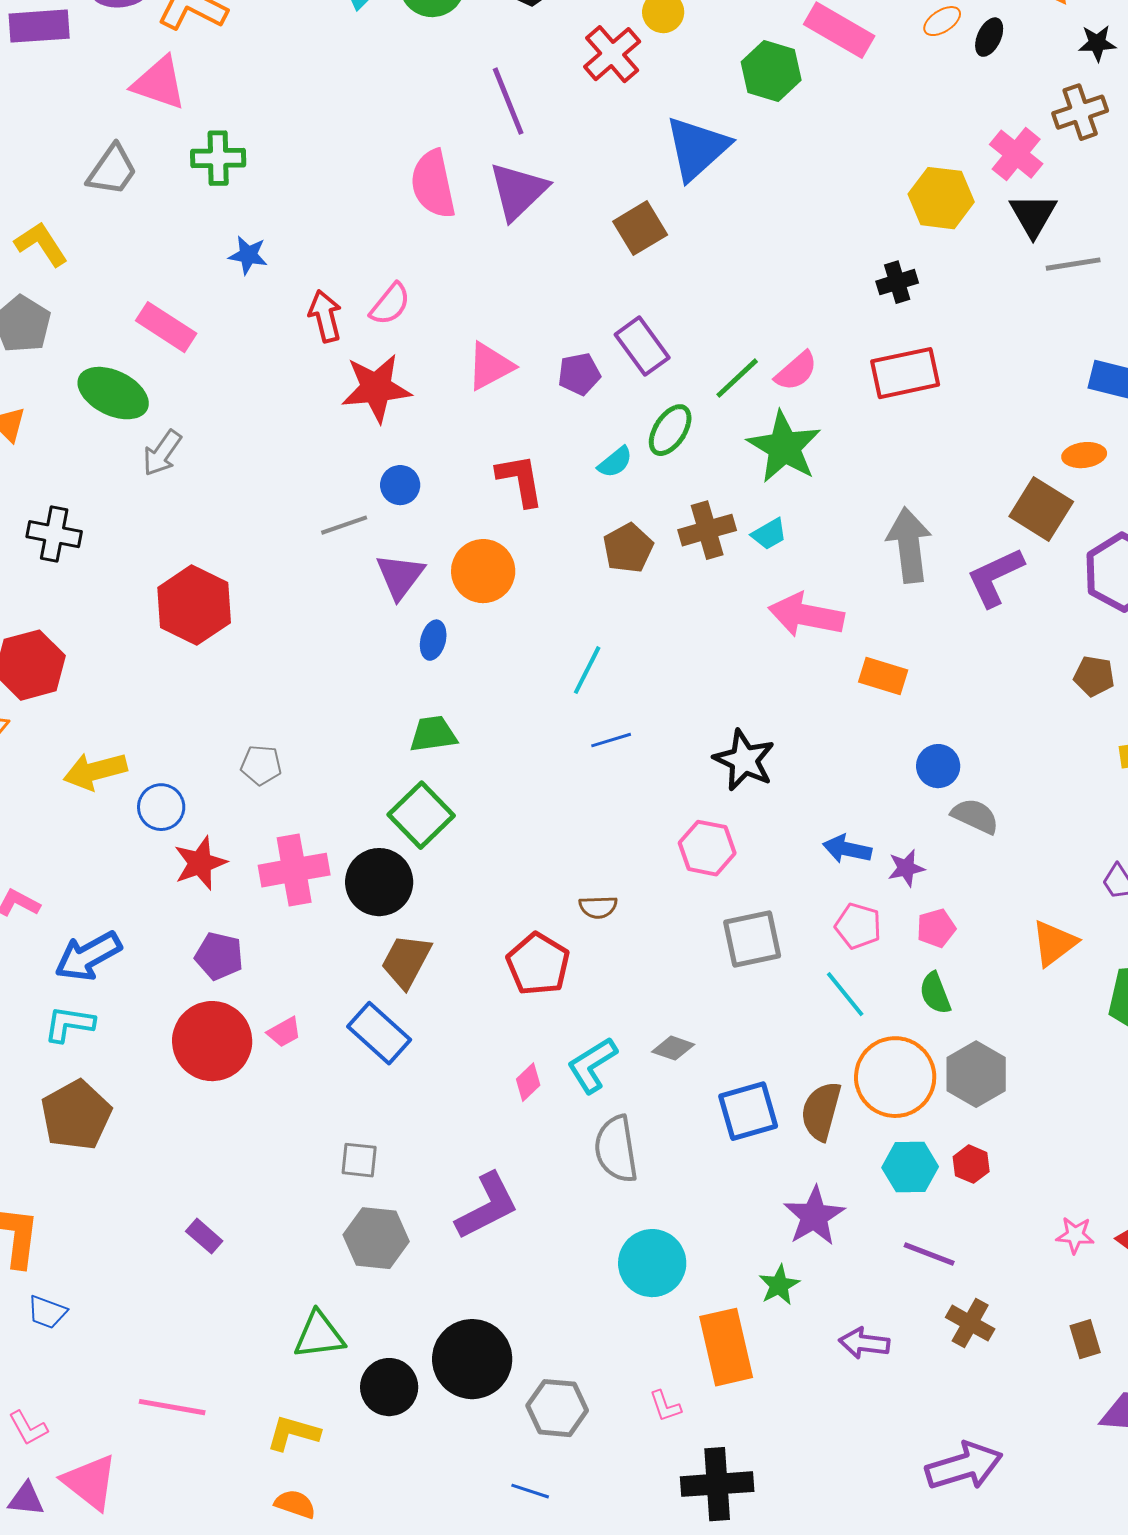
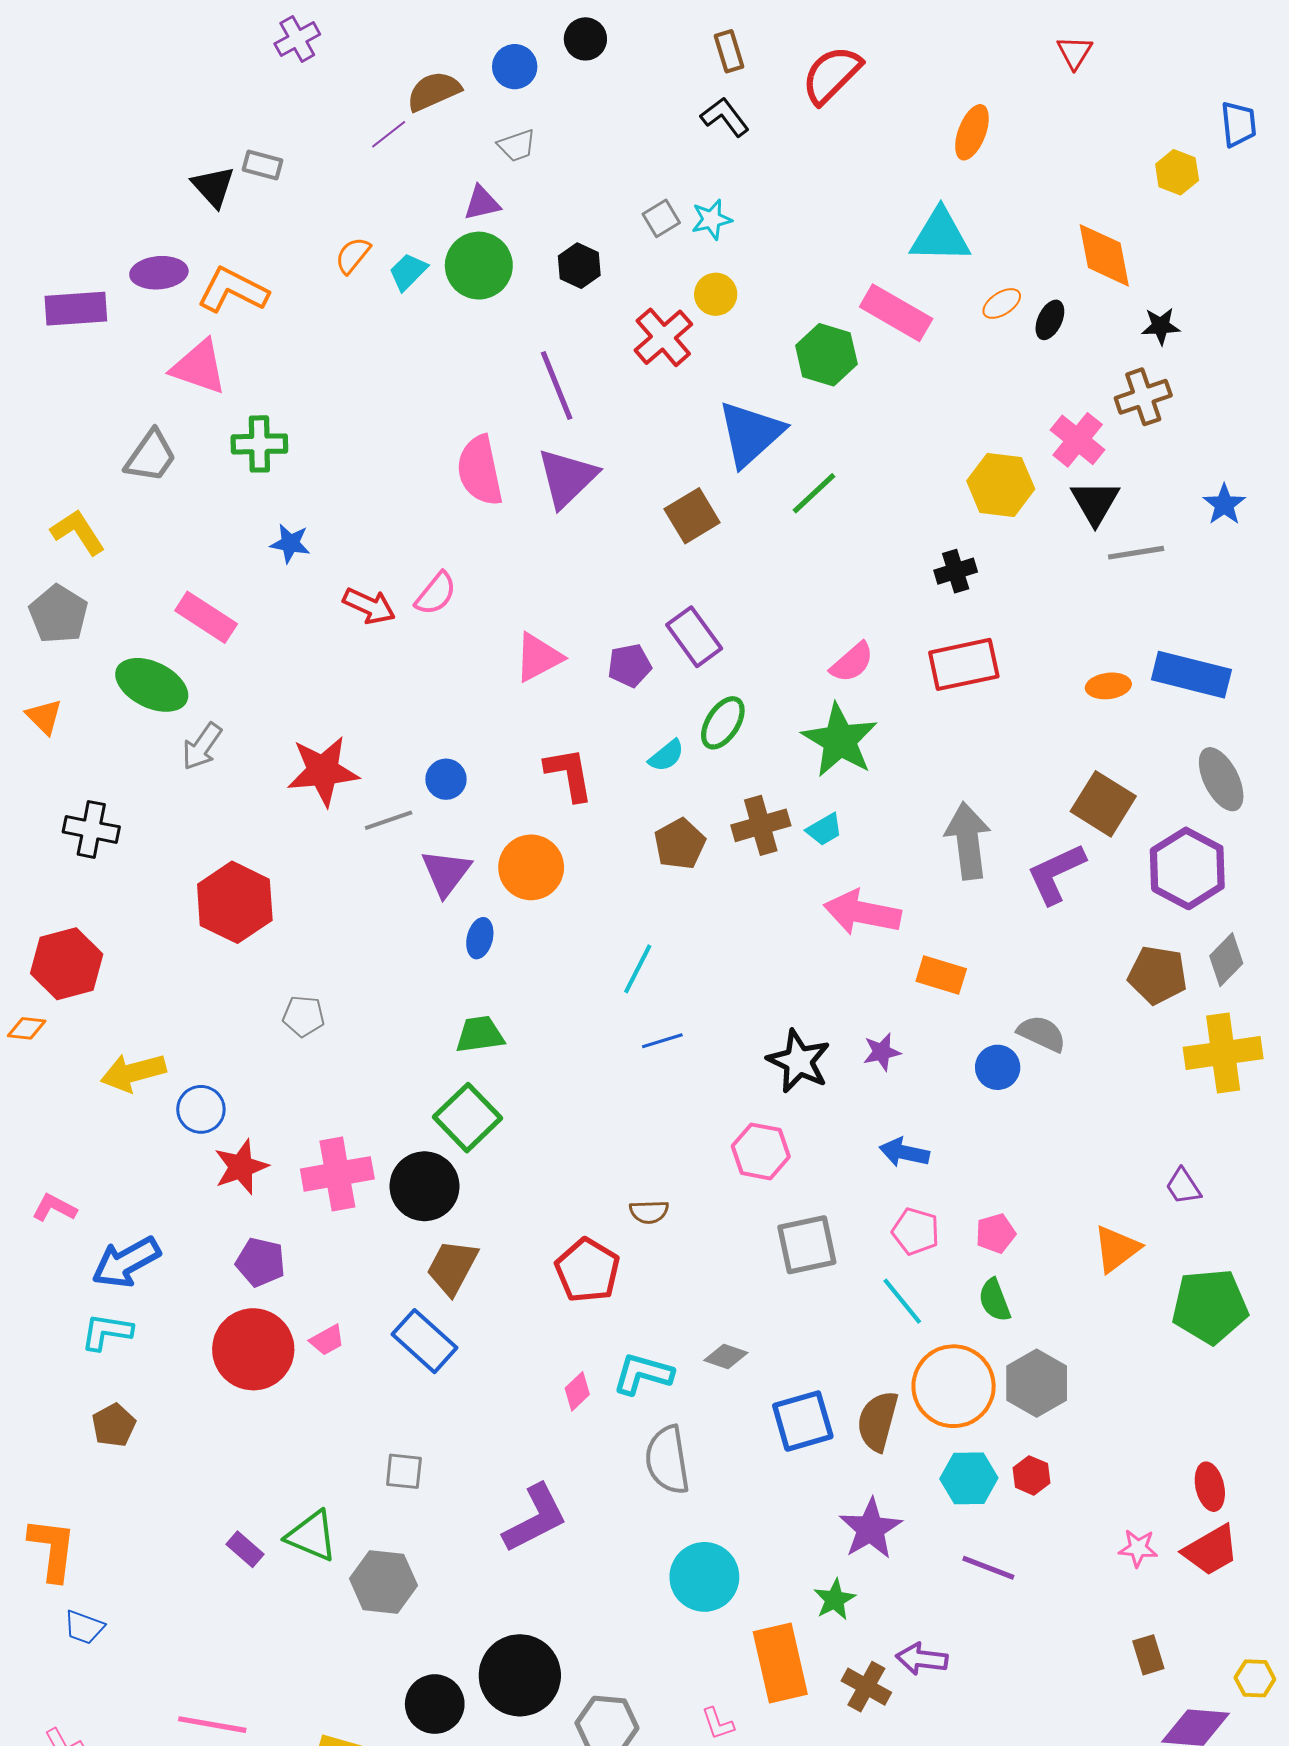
red arrow: (325, 316) -> (369, 606), turned 129
green line: (737, 378) -> (814, 493), moved
red star: (376, 388) -> (323, 771), moved
orange ellipse: (1084, 455) -> (1108, 686), moved
brown pentagon: (1094, 676) -> (1158, 975), size x1.4
gray pentagon: (261, 765) -> (303, 1016), moved
gray semicircle: (975, 816) -> (1042, 1034), moved
purple star: (906, 868) -> (882, 1052), moved
cyan L-shape: (592, 1065) -> (643, 1374), turned 48
brown pentagon: (76, 1115) -> (114, 1425), size x0.6
gray hexagon: (376, 1238) -> (383, 1582), moved
brown cross: (970, 1323) -> (866, 1687), moved
green triangle: (319, 1335) -> (312, 1536), moved, turned 30

